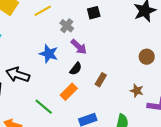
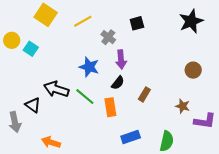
purple arrow: (79, 47) -> (121, 59), turned 42
orange rectangle: (69, 92) -> (110, 107), turned -54
green line: (44, 107) -> (85, 97), moved

